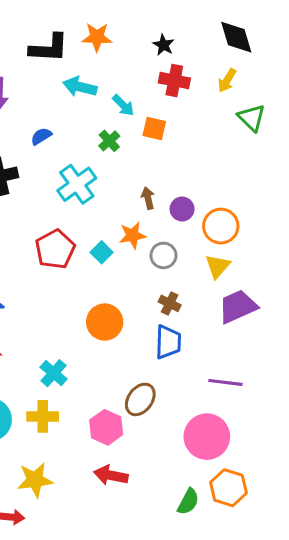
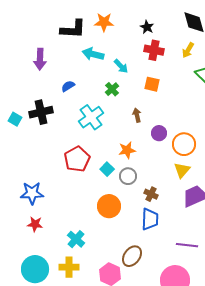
orange square: (154, 128) -> (152, 84), moved
brown arrow: (148, 198) -> (137, 115), moved
cyan square: (102, 252) -> (107, 169), moved
gray circle: (163, 255) -> (128, 176), moved

